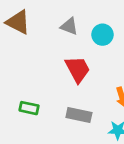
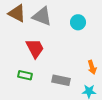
gray triangle: (69, 26) -> (42, 16), moved, size x1.5
red trapezoid: (78, 69) -> (35, 48), moved

